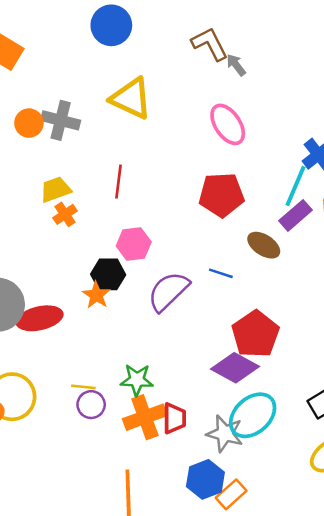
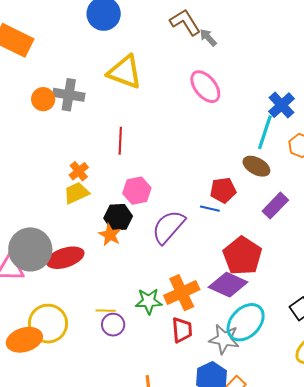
yellow trapezoid: (55, 189) -> (76, 193), moved
red pentagon: (221, 195) -> (223, 190), moved, size x0.7
purple rectangle: (296, 215) -> (275, 206), moved
brown ellipse: (264, 245) -> (256, 166), moved
orange cross: (145, 417) -> (182, 293), moved

